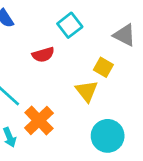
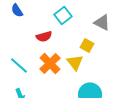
orange cross: (39, 120) -> (50, 63), moved

